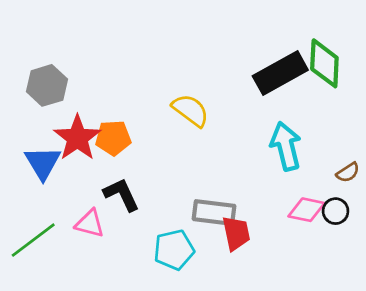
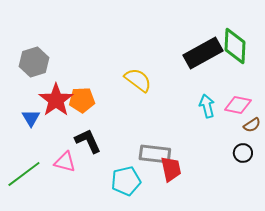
cyan arrow: (286, 146) -> (207, 106), size x0.7
blue triangle: (43, 163) -> (31, 118), size x0.7
pink diamond: (307, 210) -> (238, 105), moved

